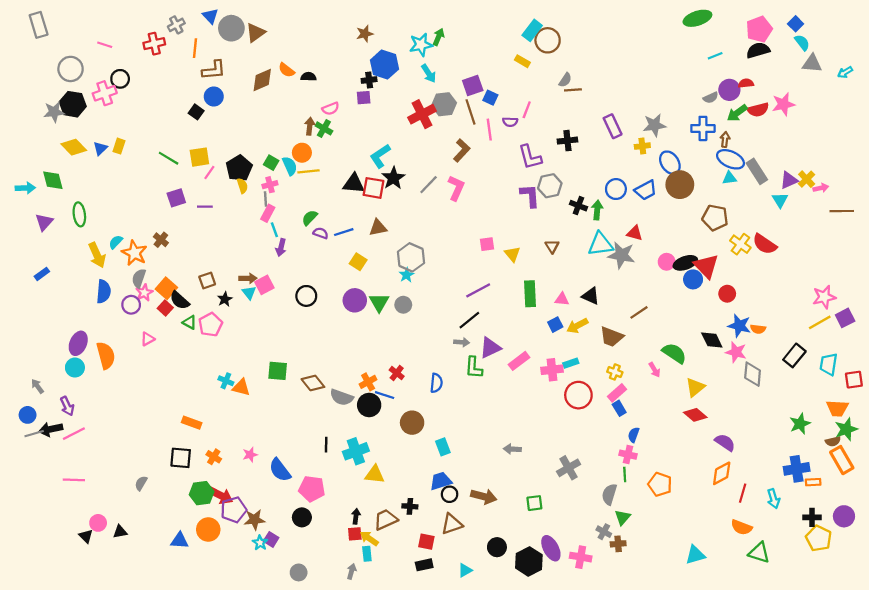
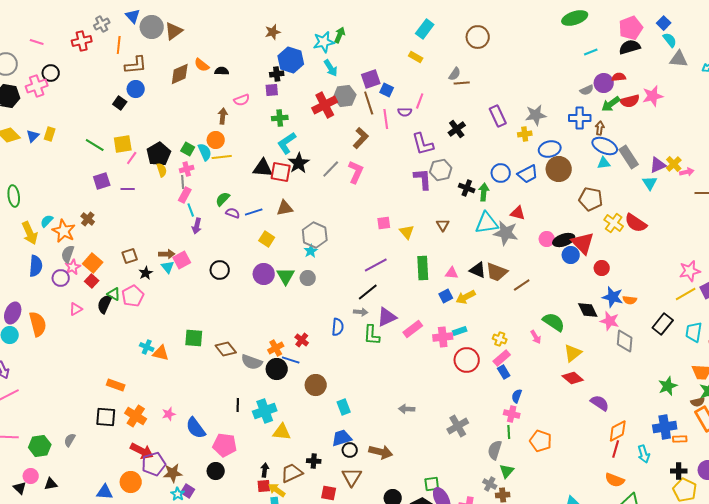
brown circle: (548, 40) -> (478, 37), moved
green cross: (324, 128) -> (280, 118), moved, turned -35
black cross: (567, 141) -> (457, 129), turned -30
blue ellipse: (670, 163) -> (550, 149), turned -70
black semicircle: (180, 300) -> (105, 304), moved, turned 72
brown trapezoid: (612, 337) -> (497, 272), moved
blue semicircle: (436, 383) -> (338, 327), moved
orange cross: (214, 457) -> (136, 416), size x1.5
orange diamond: (722, 473) -> (618, 431), moved
green hexagon: (202, 493) -> (40, 446), moved
green square: (534, 503) -> (432, 484), moved
brown triangle: (452, 524) -> (352, 477), turned -40

